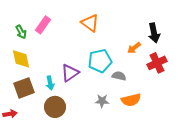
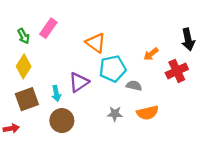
orange triangle: (90, 23) -> (96, 43), moved
black arrow: (154, 33) -> (188, 39), moved
yellow diamond: (21, 59) -> (24, 66), turned 45

